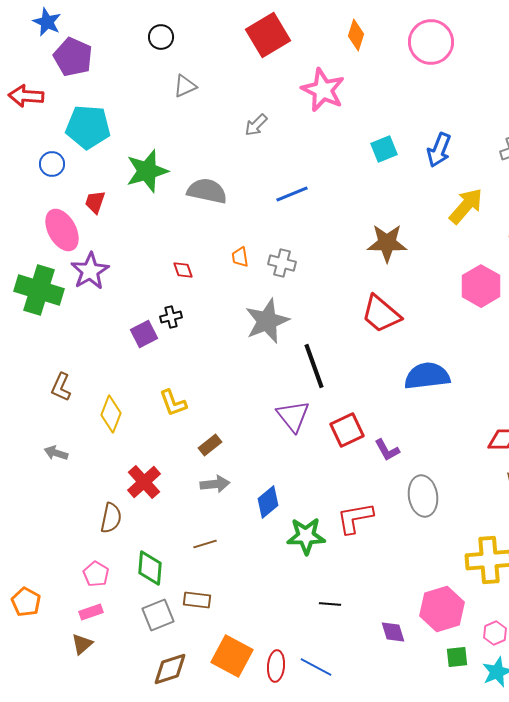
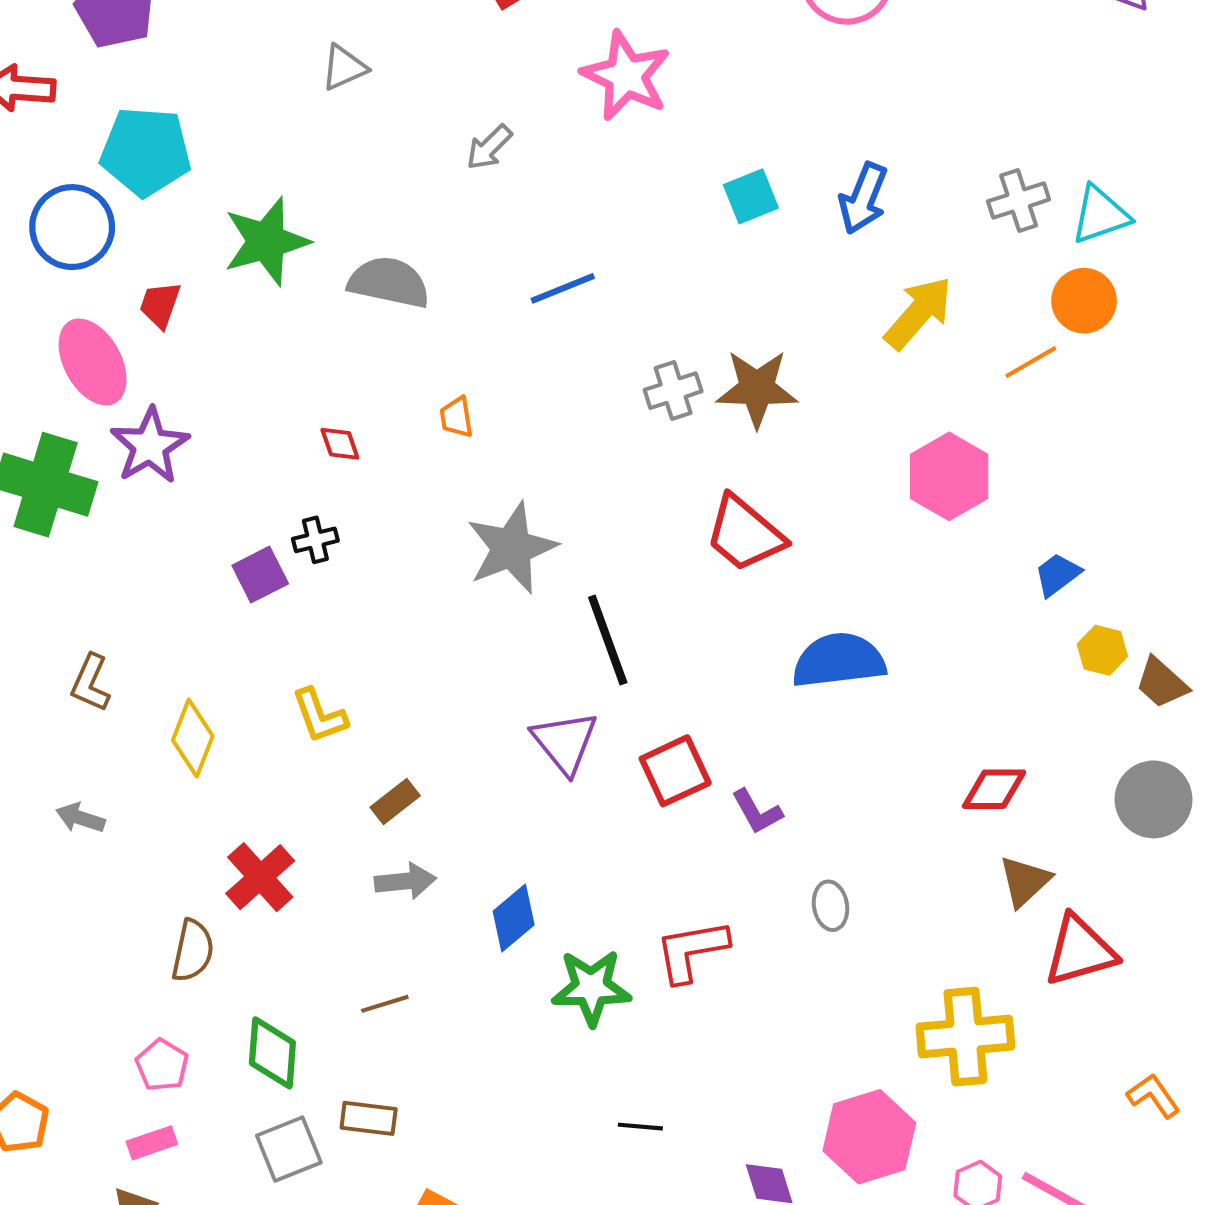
blue circle: (52, 164) -> (72, 227), size x1.6
gray cross: (282, 263) -> (673, 391), moved, turned -32
gray ellipse: (423, 496) -> (831, 906), size x0.6

